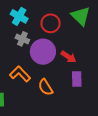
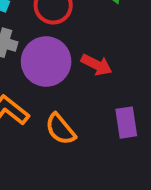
purple rectangle: (77, 79) -> (126, 123), moved

